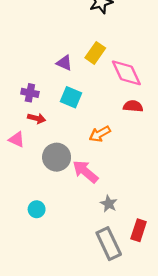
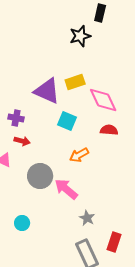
yellow rectangle: (95, 53) -> (75, 82), turned 36
purple triangle: (64, 63) -> (47, 91), size x1.8
cyan square: (71, 97) -> (67, 121), moved

